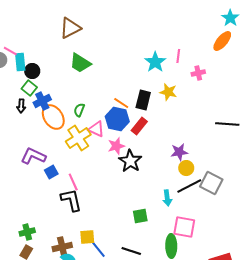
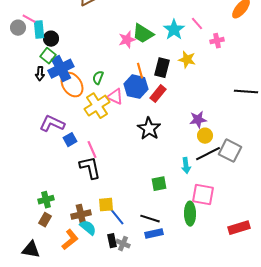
pink line: (178, 56) -> (197, 24), turned -48
green trapezoid: (80, 63) -> (143, 34), moved
blue cross: (42, 101) -> (61, 69), size x1.4
orange line: (121, 103) -> (140, 71), turned 42
pink star: (116, 146) -> (127, 40), moved

